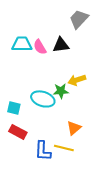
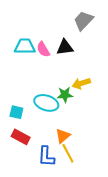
orange triangle: (74, 128) -> (63, 136), moved
yellow line: (64, 148) -> (68, 153), turned 48

